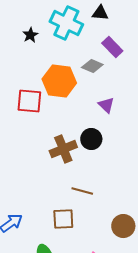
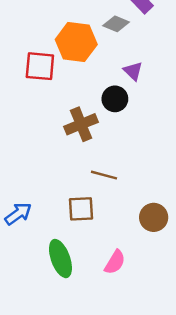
black circle: (91, 139) -> (115, 99), moved

